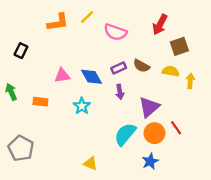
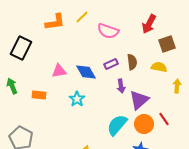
black rectangle: (21, 51) -> (21, 48), size x1.6
brown semicircle: (141, 66) -> (132, 62), turned -126
yellow arrow: (190, 81) -> (177, 86), moved
purple arrow: (120, 92) -> (121, 86), moved

